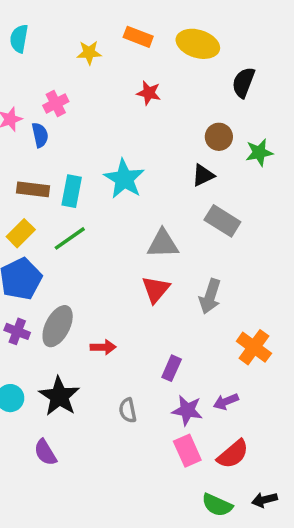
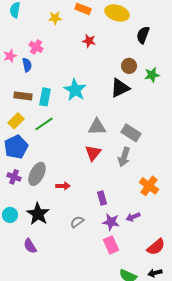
pink cross: (56, 103) -> (36, 47), turned -32
black triangle: (203, 175) -> (120, 88), size x1.5
gray rectangle: (222, 221) -> (131, 133), moved
purple rectangle: (172, 368) -> (102, 198), turned -40
gray semicircle: (128, 410) -> (77, 222), turned 64
red semicircle: (233, 454) -> (156, 247), moved

